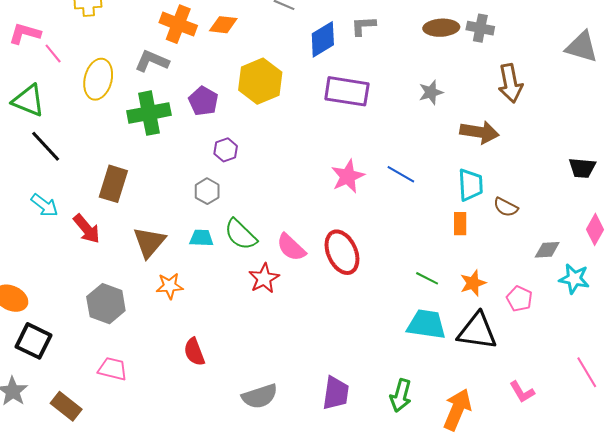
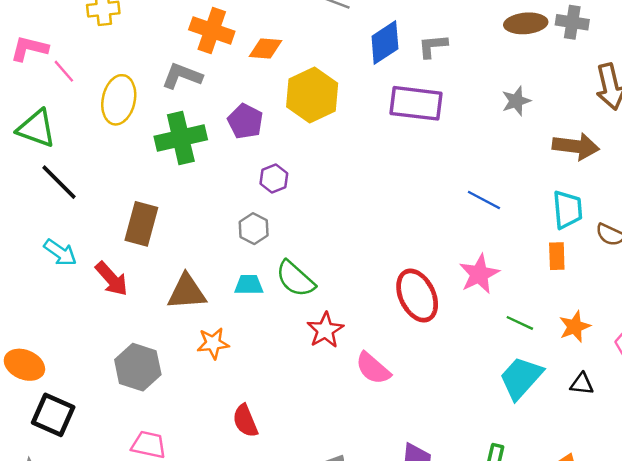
orange diamond: (223, 25) -> (266, 48), moved
gray L-shape: (363, 26) -> (433, 46), moved
pink star: (348, 176) -> (479, 274), moved
brown triangle: (149, 242) -> (187, 292), turned 48
pink semicircle: (291, 247) -> (373, 368), moved
cyan trapezoid: (426, 324) -> (521, 378), turned -54
black triangle: (477, 331) -> (582, 384), size x0.5

